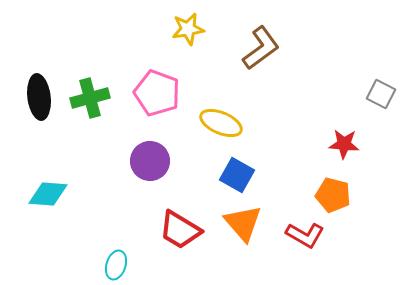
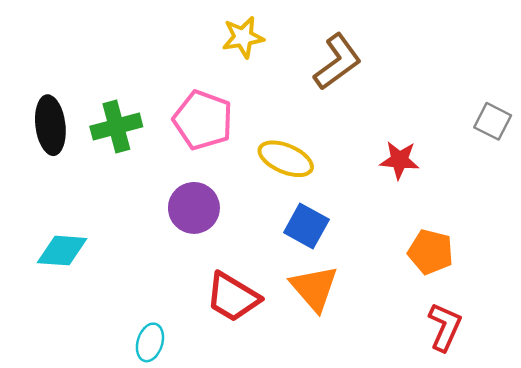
red star: (344, 144) -> (399, 160), moved
red L-shape: (305, 235) -> (445, 327), moved, turned -96

